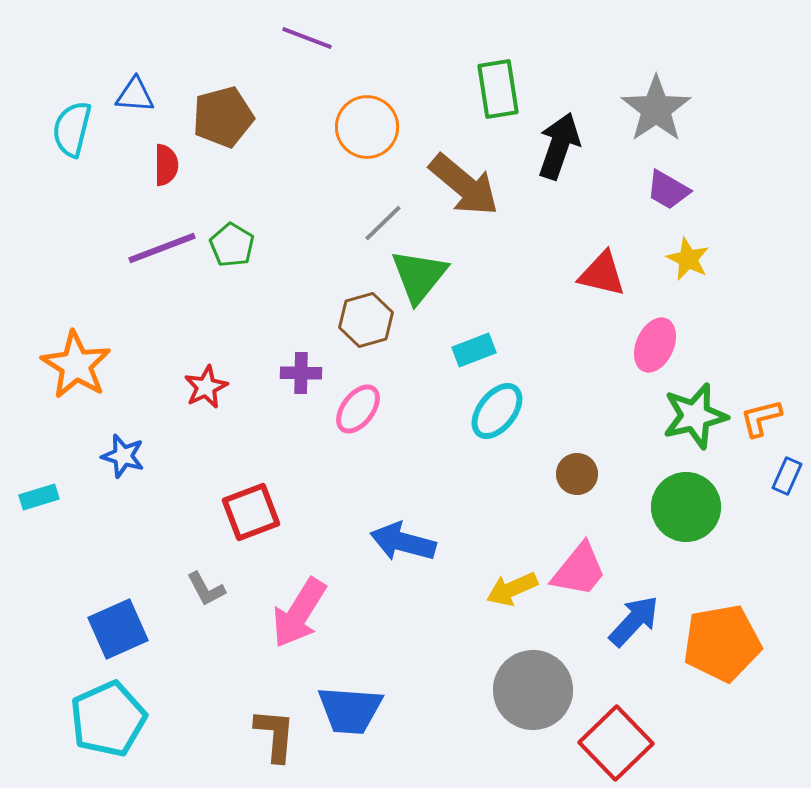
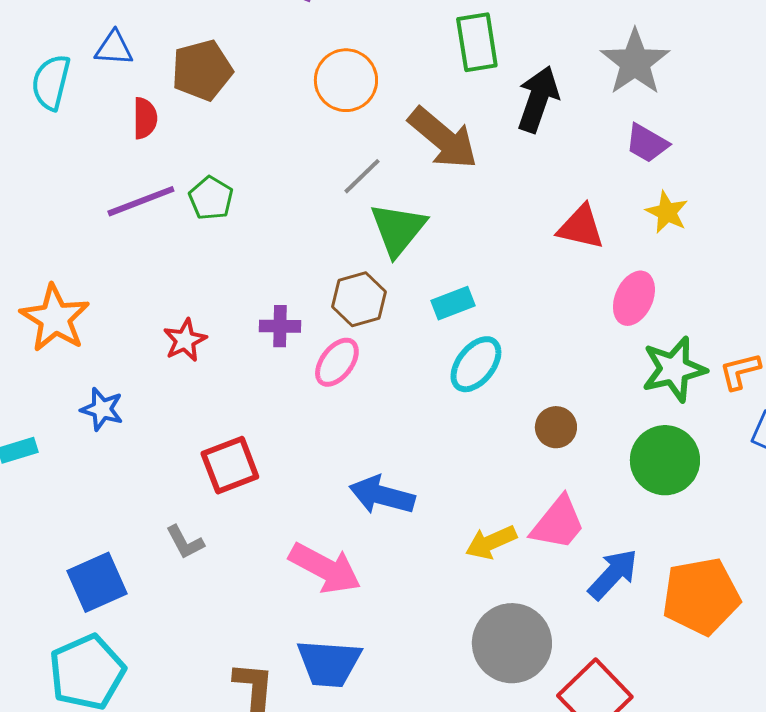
brown hexagon: (366, 320) -> (359, 299), moved
pink arrow: (299, 613) -> (325, 568), moved, turned -94

